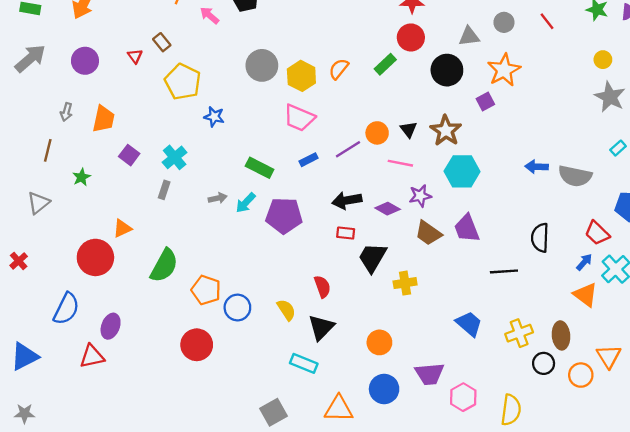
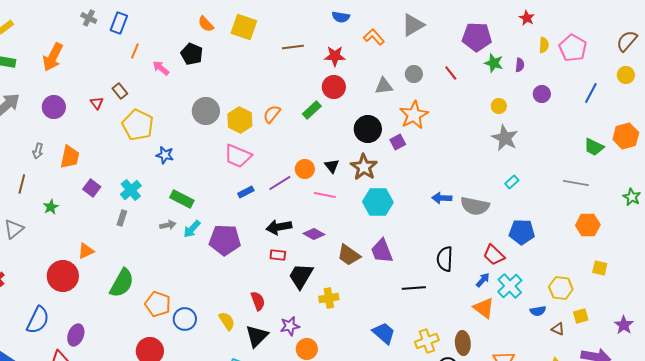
black circle: (447, 70) -> (368, 129), moved
green rectangle: (260, 168) -> (182, 199), moved
purple star: (420, 196) -> (290, 326), moved

